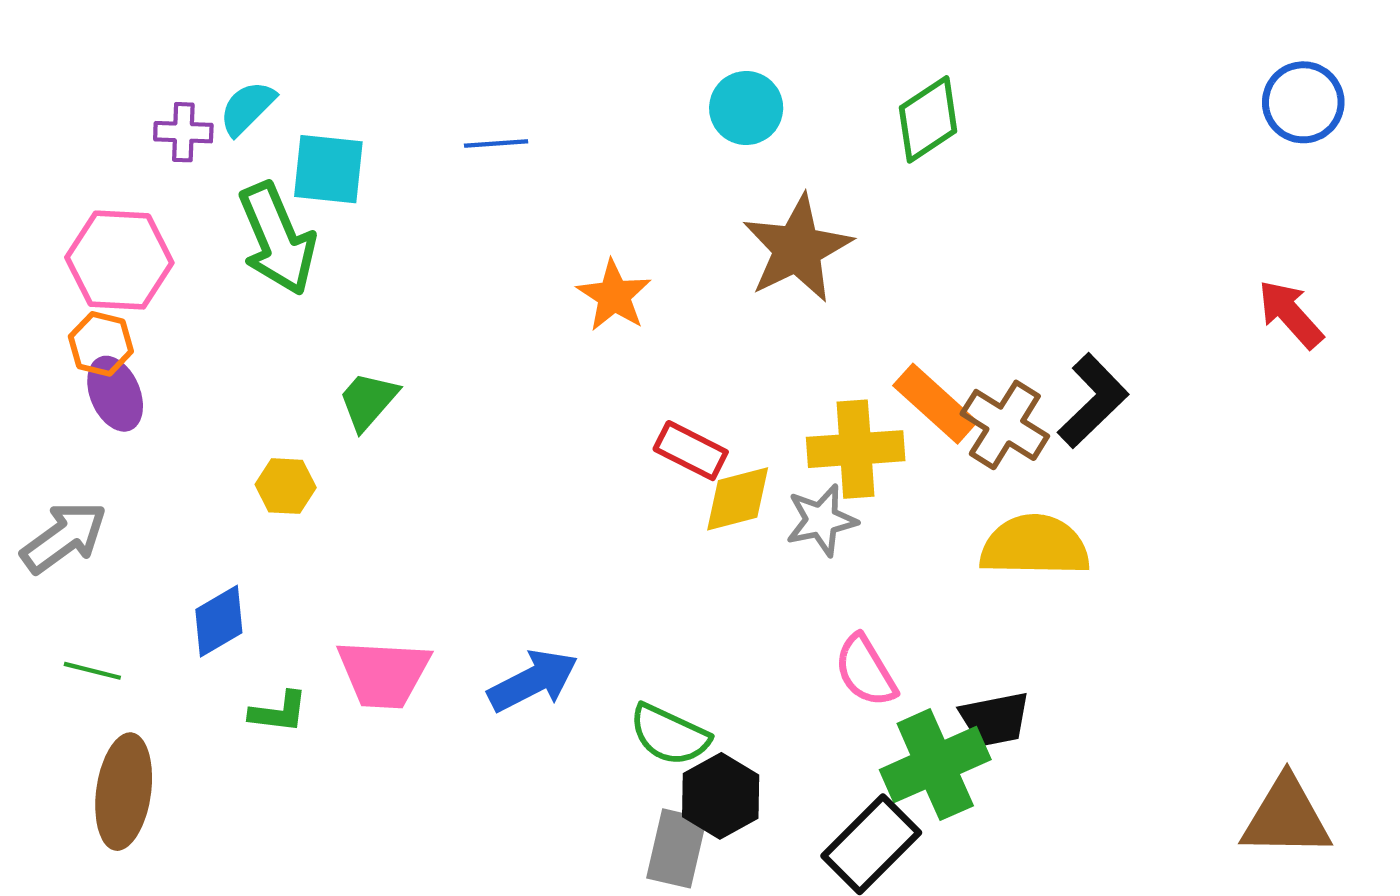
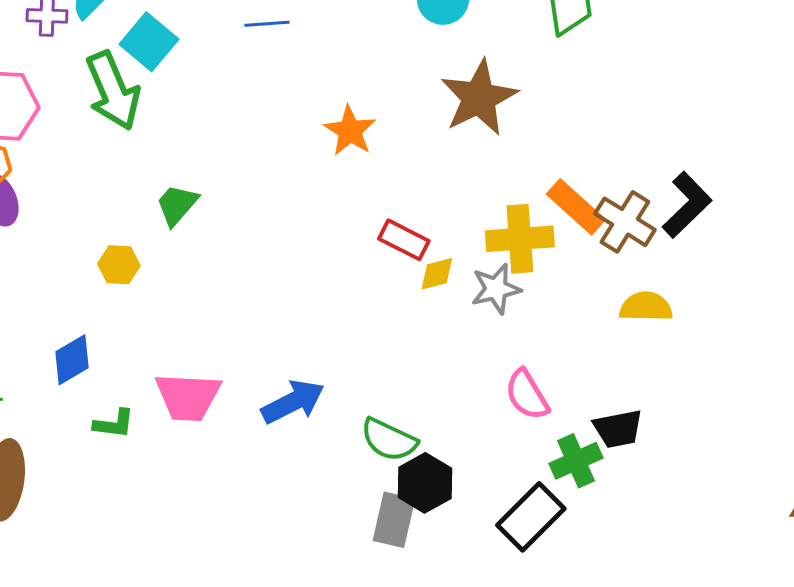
cyan square: (328, 169) -> (149, 42), turned 34
yellow diamond: (738, 499) -> (437, 274), size x0.7
yellow semicircle: (1035, 546) -> (646, 307), size x0.7
green cross: (935, 765) -> (576, 461), size x0.7

